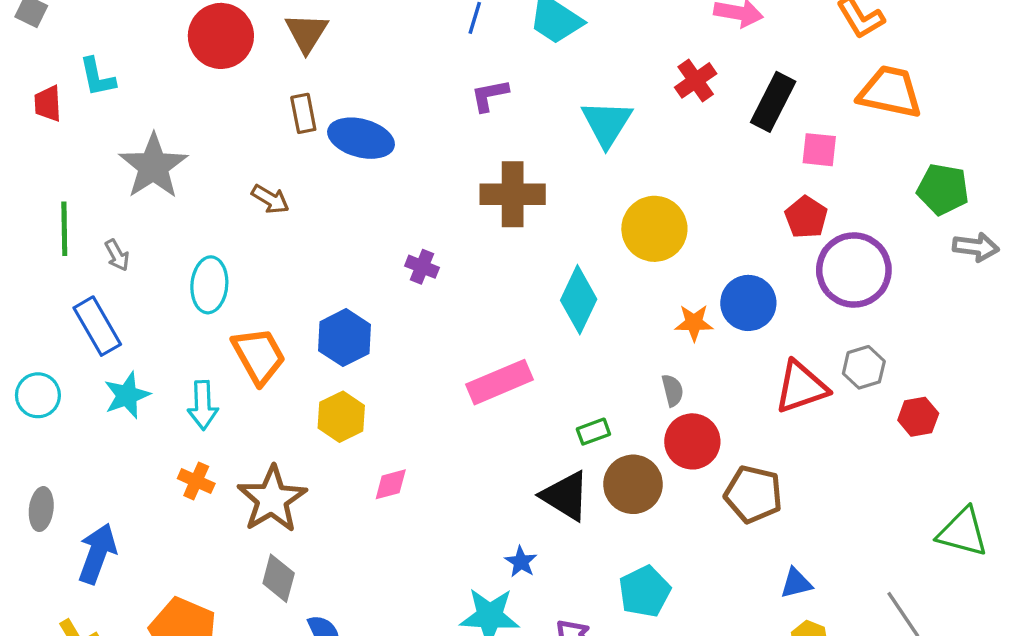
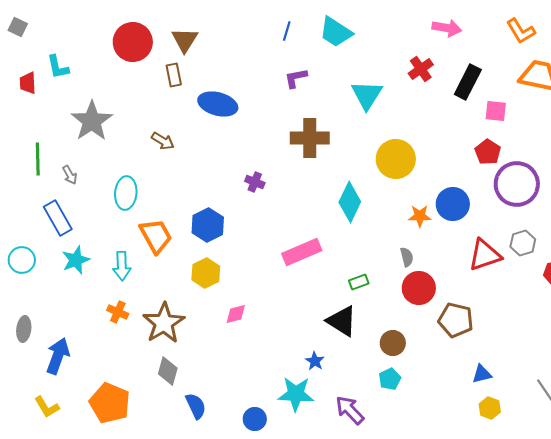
brown rectangle: (303, 113) -> (174, 75), moved
brown circle: (633, 484) -> (393, 343), moved, size x0.7
cyan pentagon: (645, 591) -> (390, 379), size x0.7

